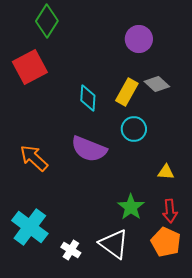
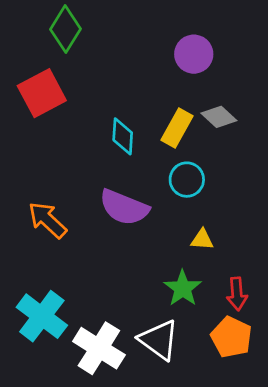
yellow triangle: (166, 172) -> (202, 239), moved
white cross: (71, 250) -> (99, 348), size x1.8

